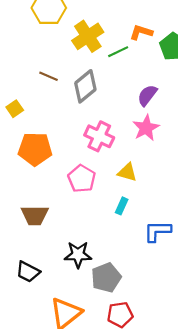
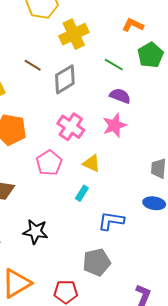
orange L-shape: (141, 32) -> (133, 25), moved
green line: (118, 52) -> (114, 65), moved, turned 48
purple semicircle: (147, 95) -> (120, 96), turned 65
gray pentagon: (106, 278) -> (97, 262), moved

